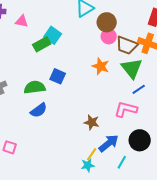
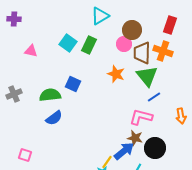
pink triangle: (22, 21) -> (31, 51), moved
brown circle: (107, 22) -> (132, 30), moved
green rectangle: (42, 44) -> (89, 45), moved, turned -36
brown trapezoid: (127, 45) -> (142, 53), turned 70
brown star: (92, 122) -> (135, 138), moved

